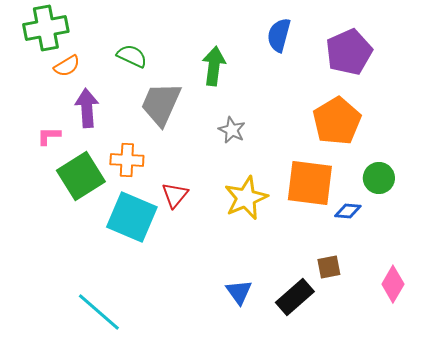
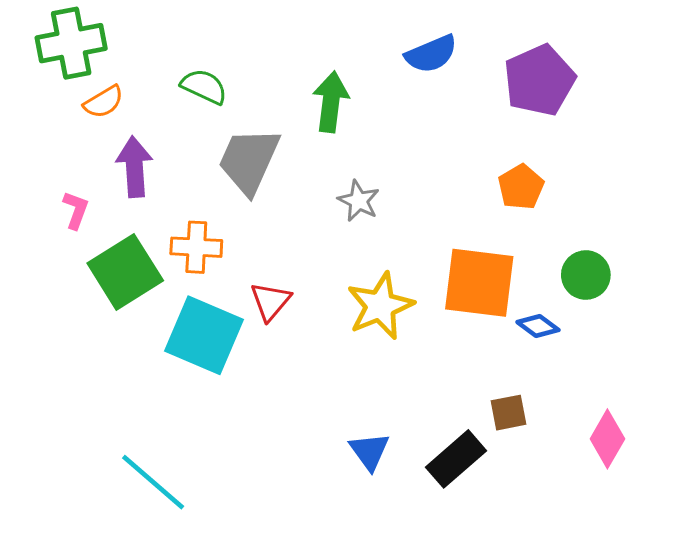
blue semicircle: (279, 35) -> (431, 54), turned -128
orange pentagon: (337, 121) -> (521, 187), size x0.6
pink L-shape: (49, 136) -> (76, 210), turned 110
blue diamond: (348, 211) -> (538, 326), turned 32

